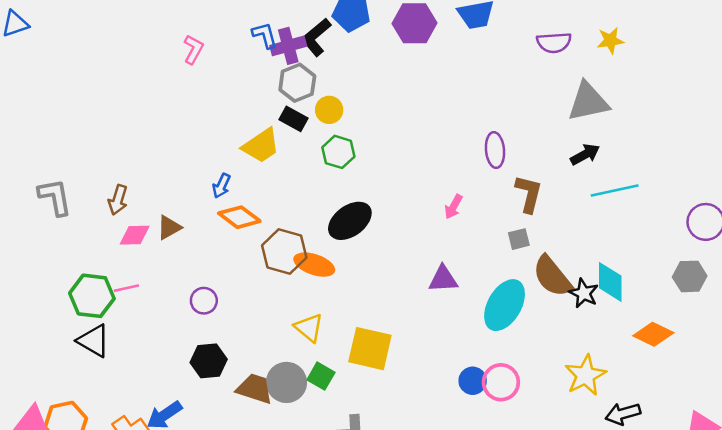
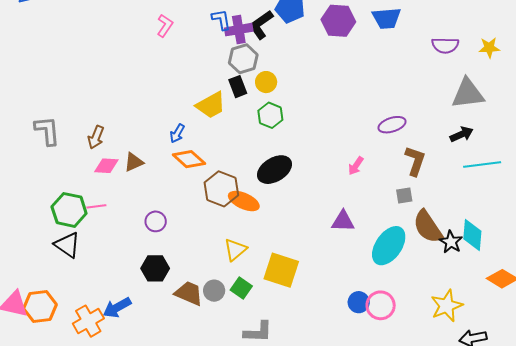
black rectangle: (293, 119) -> (238, 87), turned 35
purple ellipse: (495, 150) -> (392, 125), turned 72
yellow triangle: (309, 328) -> (235, 250), turned 35
gray circle: (286, 382) -> (214, 291), size x0.7

